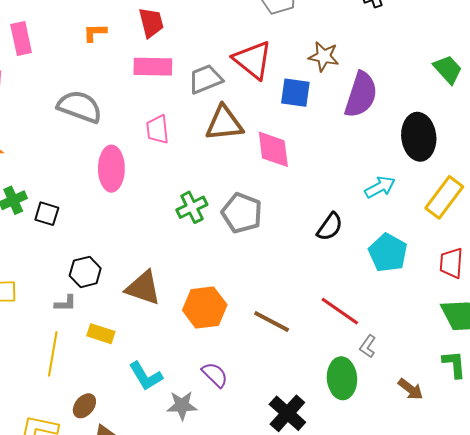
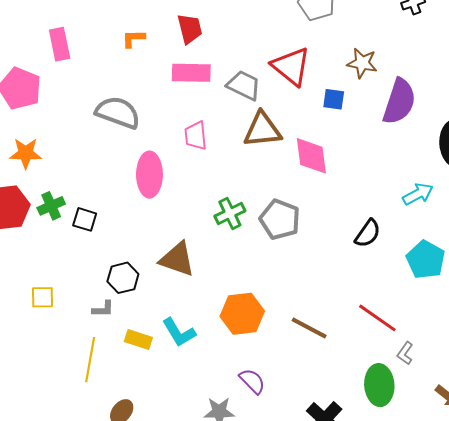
gray trapezoid: (205, 79) -> (244, 85), turned 48
blue square: (295, 93) -> (334, 99), size x0.7
brown triangle: (143, 288) -> (177, 259), moved
cyan L-shape: (146, 376) -> (179, 332), moved

